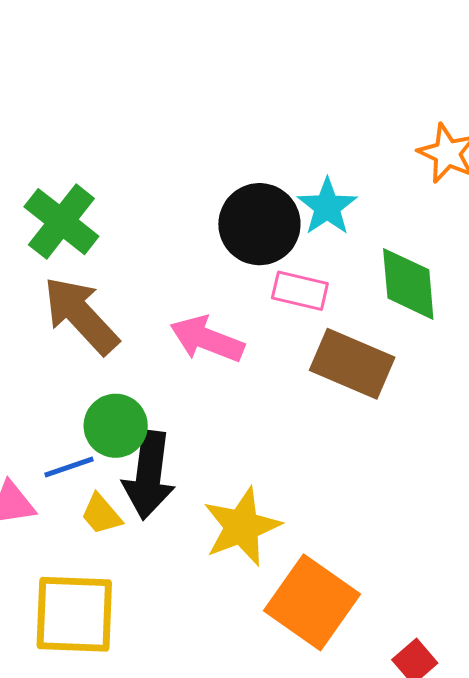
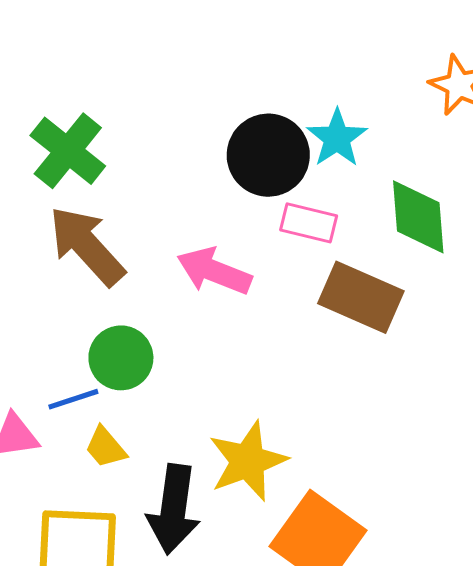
black arrow: (149, 475) -> (174, 509), moved

